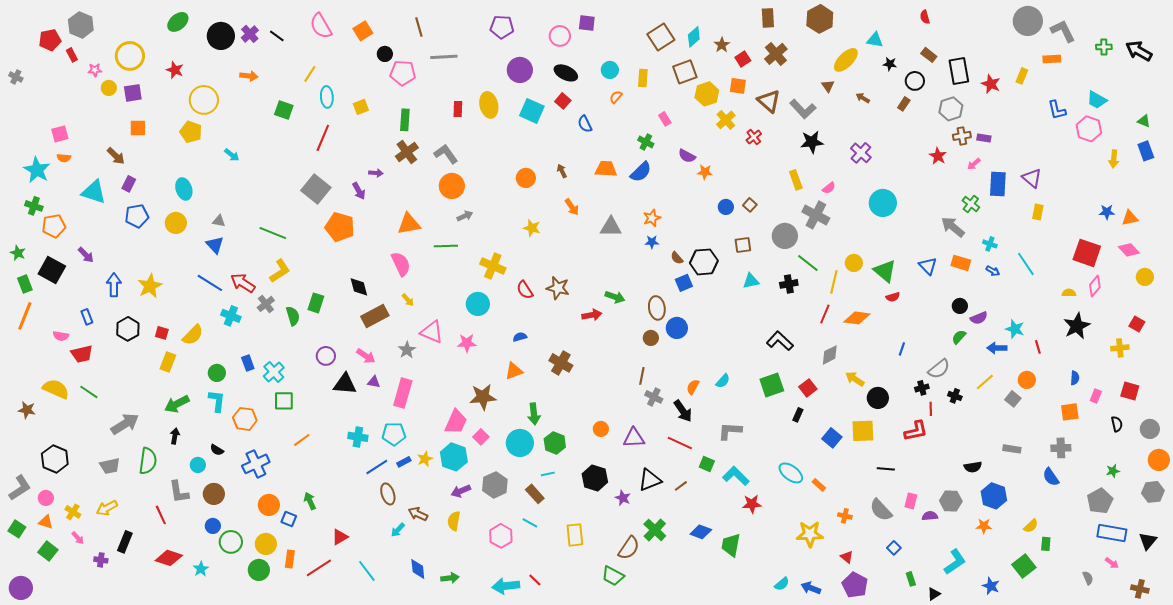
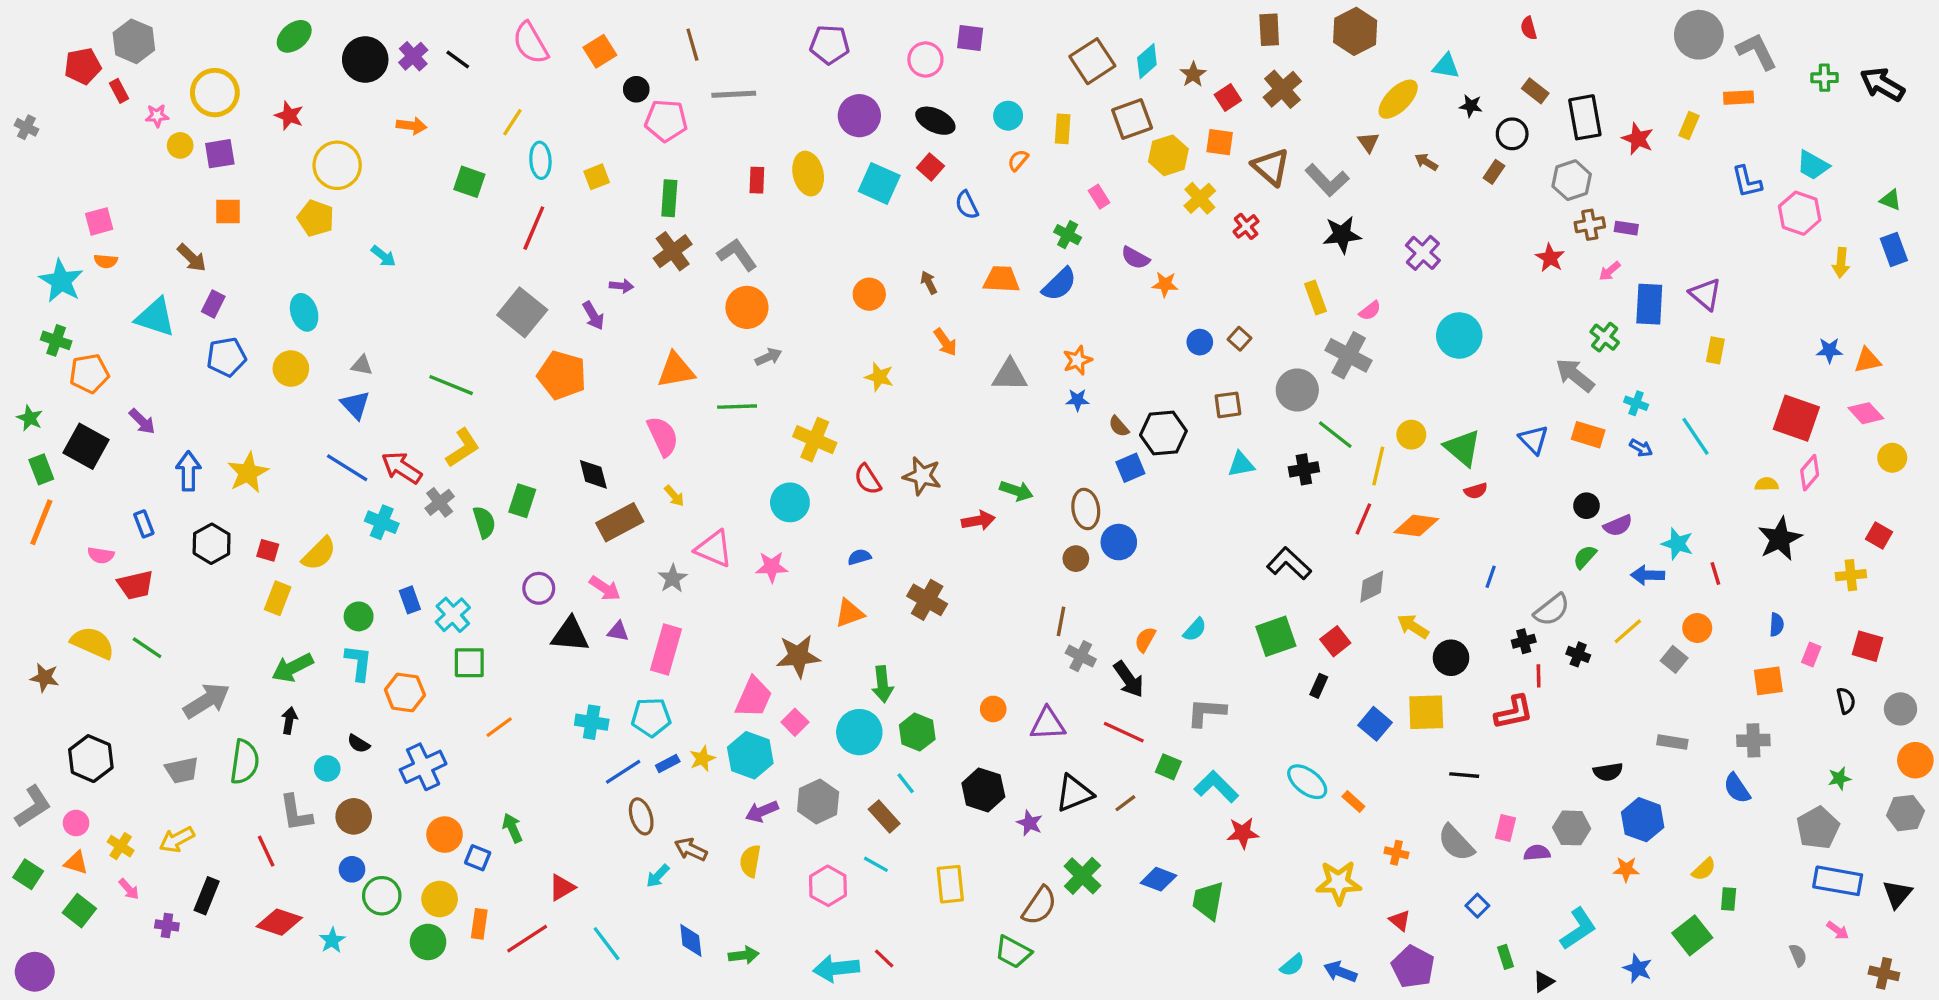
cyan line: (548, 474) -> (906, 783), turned 64

